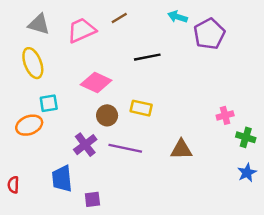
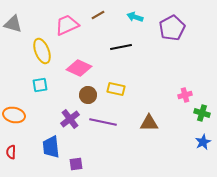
cyan arrow: (178, 17) -> (135, 17), moved
gray triangle: (39, 24) -> (13, 24), moved
yellow ellipse: (33, 63) -> (42, 51), moved
orange ellipse: (29, 125) -> (14, 115), moved, turned 35

